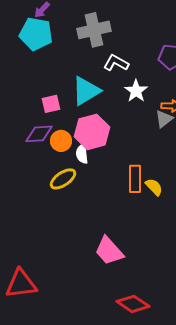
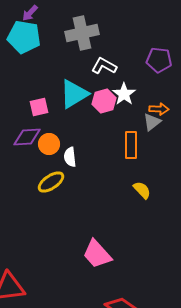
pink hexagon: (92, 132) -> (104, 101), moved, size x0.7
orange rectangle: (135, 179) -> (131, 145), moved

